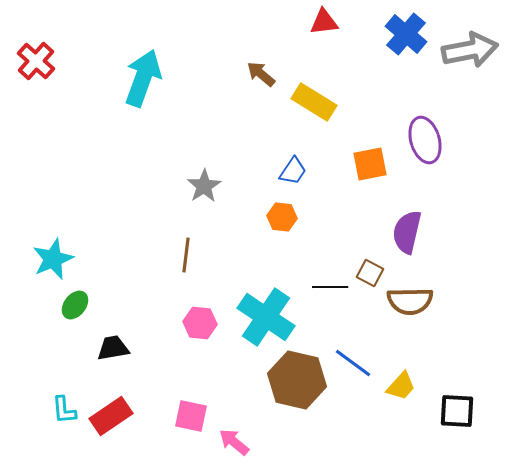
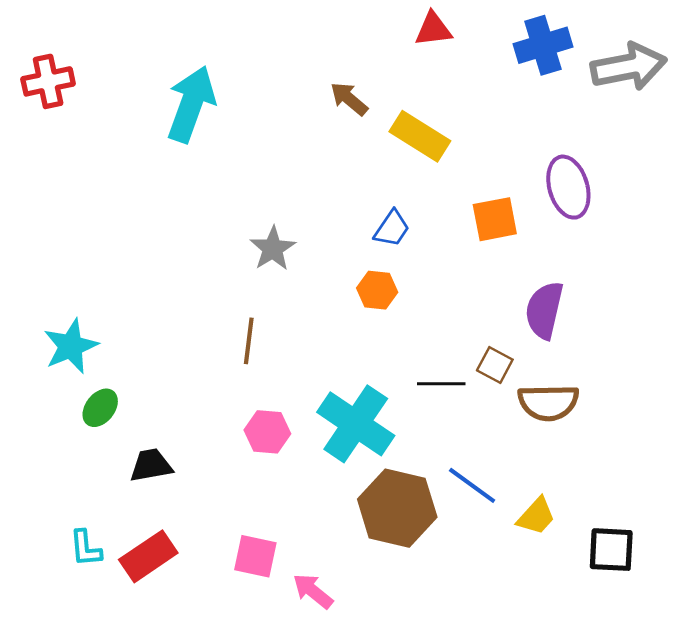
blue cross: (406, 34) -> (543, 45), turned 33
red cross: (36, 61) -> (48, 81), turned 36

